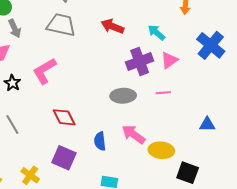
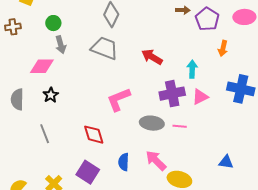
cyan arrow: (157, 32) -> (192, 69), turned 42
blue cross: (211, 45) -> (241, 89), turned -36
pink L-shape: (44, 71) -> (119, 99), moved
pink line: (163, 93) -> (180, 126), moved

